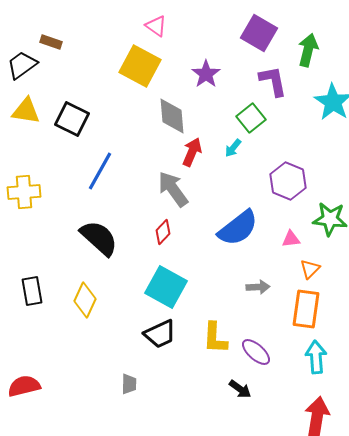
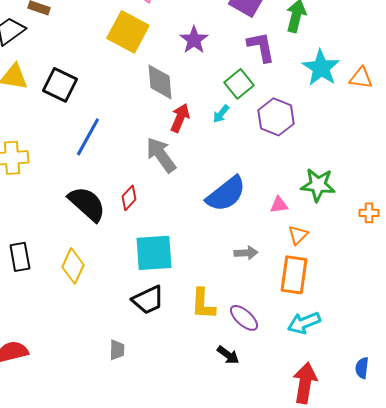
purple hexagon: (288, 181) -> (276, 117), moved
red diamond: (163, 232) -> (129, 198), moved
cyan square: (166, 287) -> (154, 253), turned -33
cyan arrow: (316, 357) -> (304, 323), turned -108

